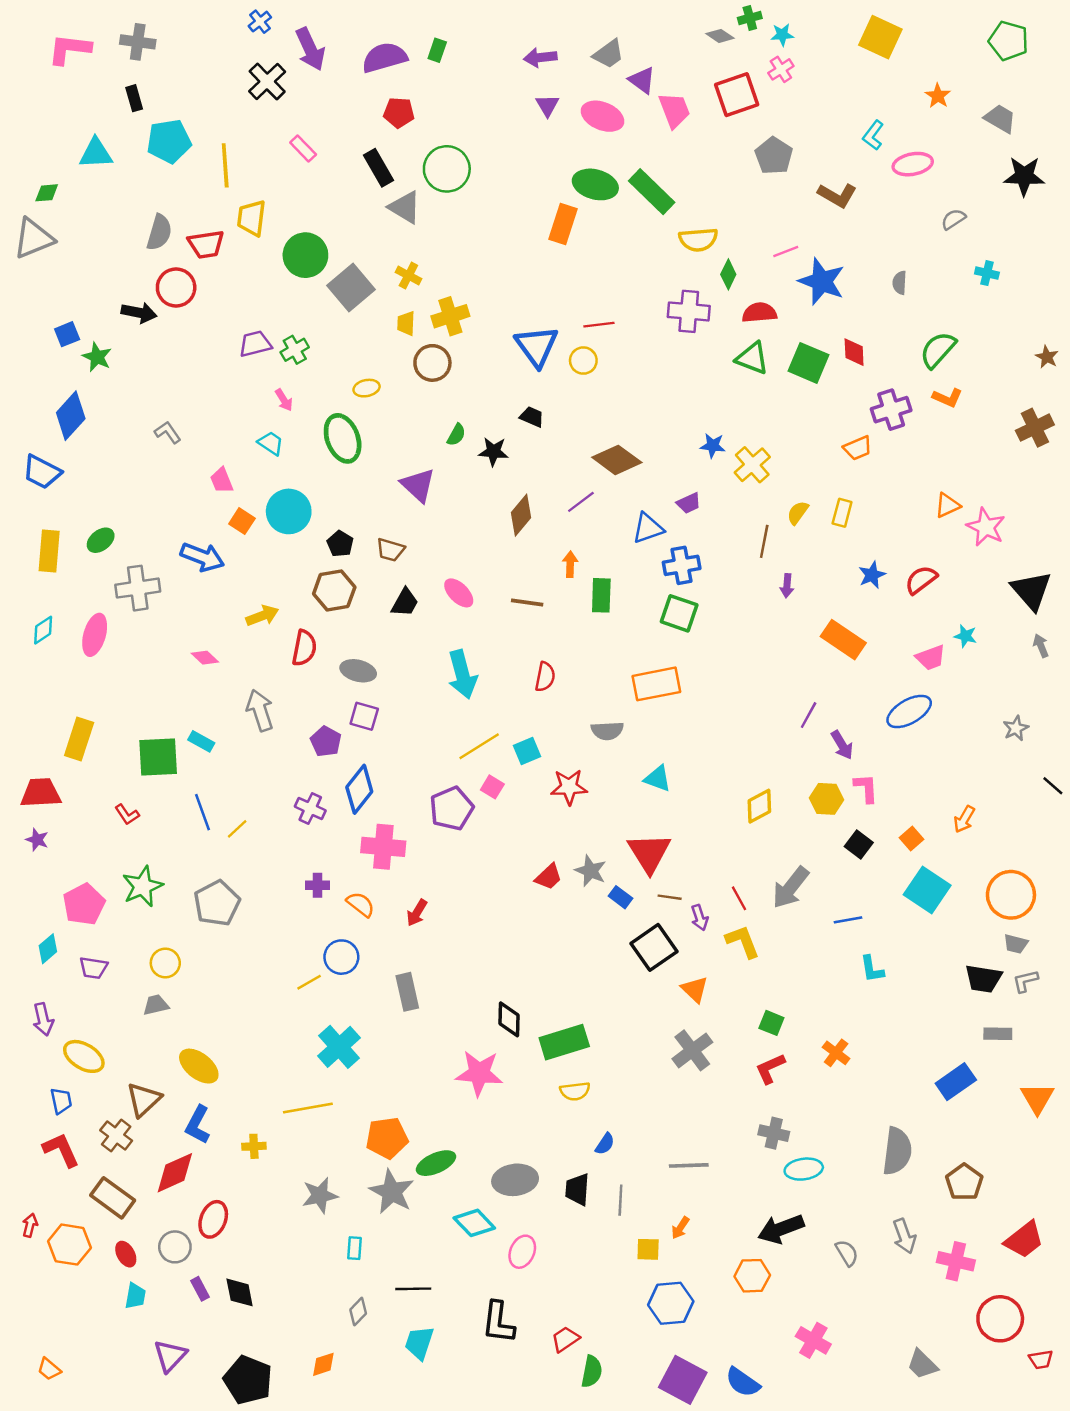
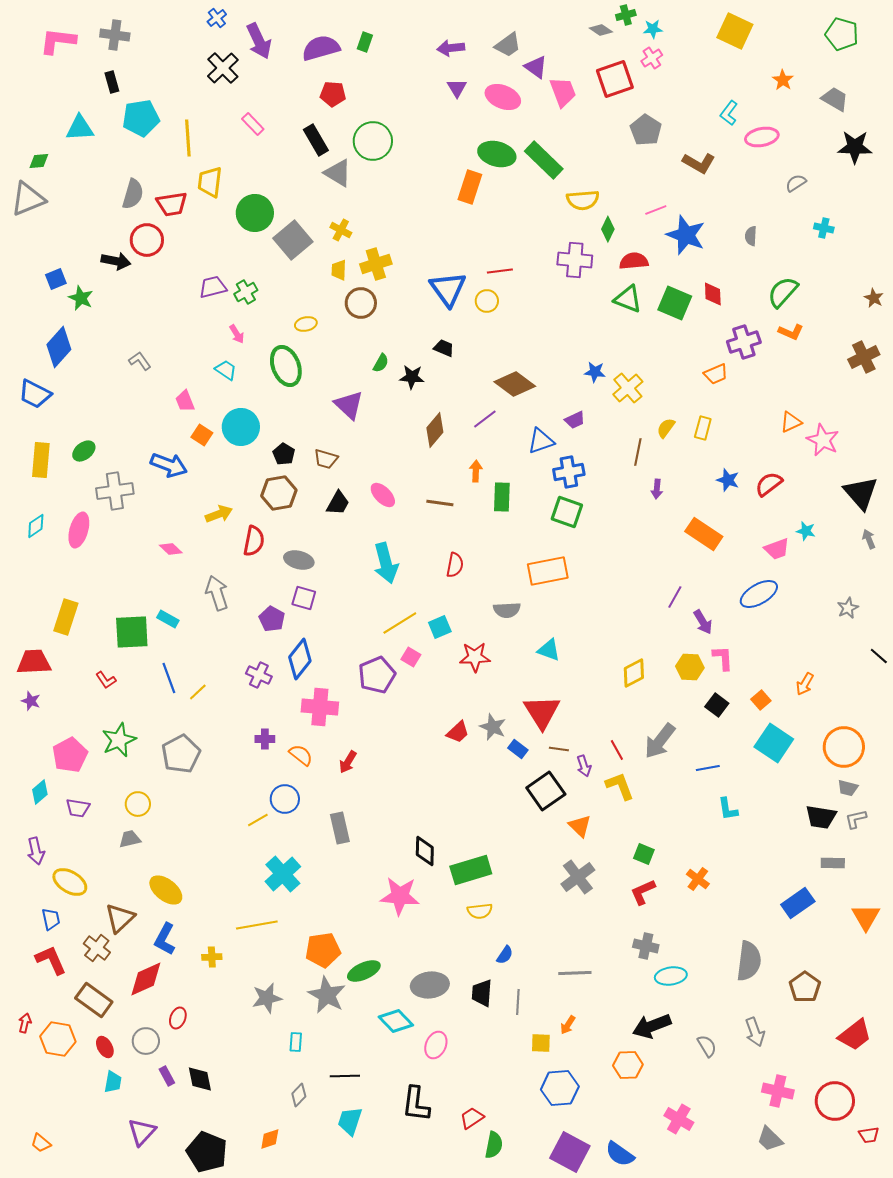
blue star: (872, 575) -> (728, 480), turned -30
red ellipse: (213, 1219) -> (178, 1018), size x0.7
pink cross: (956, 1261) -> (778, 1091), moved

